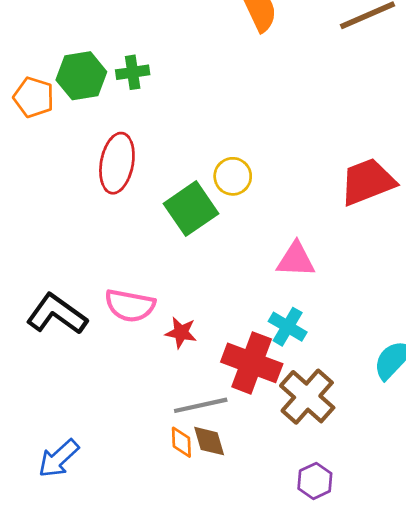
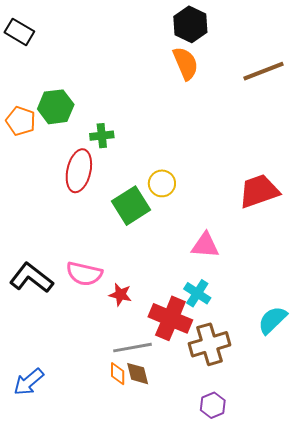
green cross: (133, 72) -> (102, 136), moved
brown cross: (307, 397) -> (210, 344), turned 30

